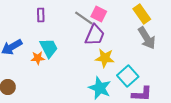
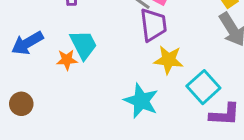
purple trapezoid: (95, 35) -> (153, 25), turned -30
cyan star: (100, 88) -> (141, 101), moved

